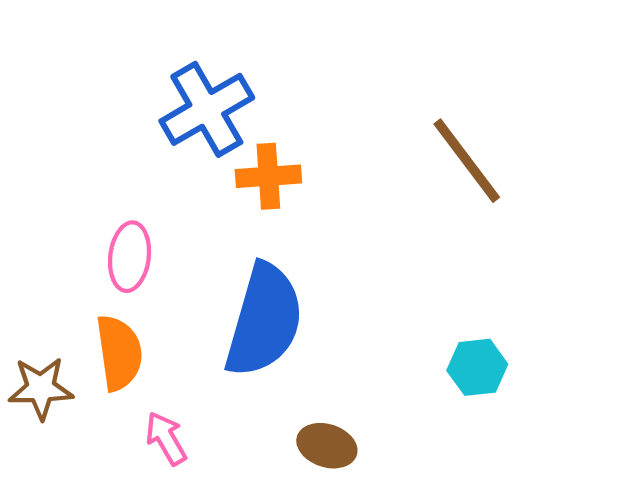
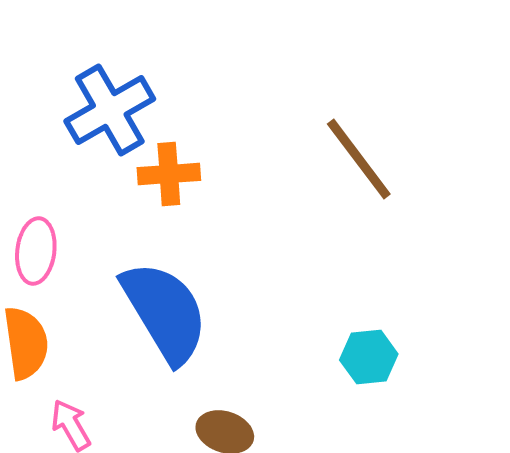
blue semicircle: (264, 320) -> (165, 312), turned -47

